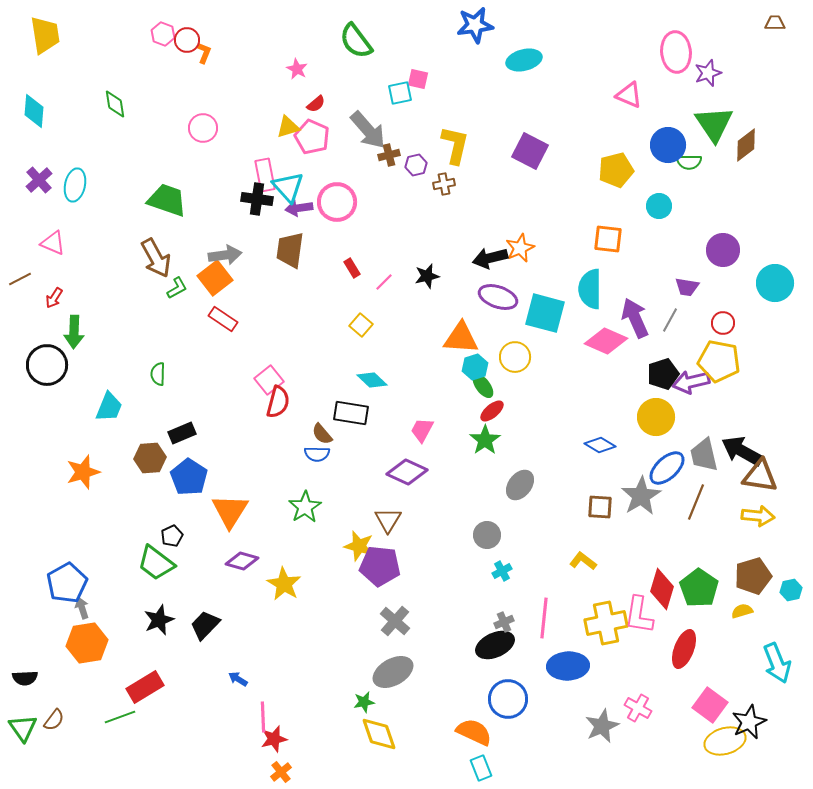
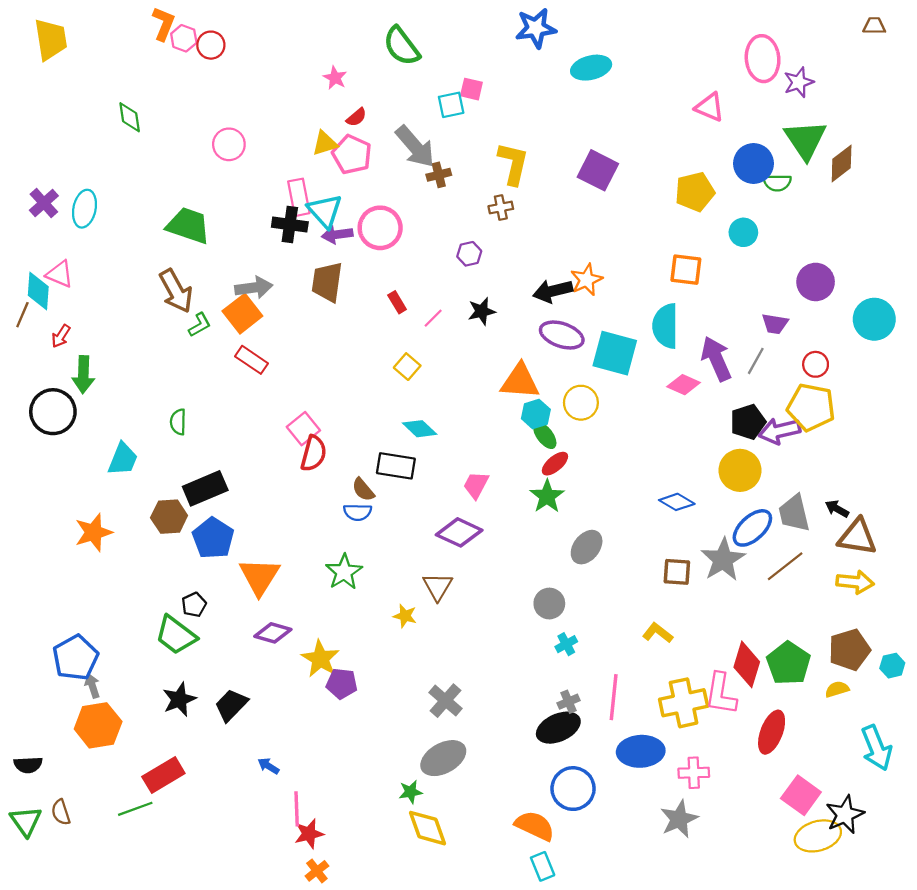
orange L-shape: (204, 53) -> (163, 24), moved, size x1.4
cyan diamond: (34, 111) -> (38, 291), moved
purple hexagon: (416, 165) -> (469, 254), moved
brown line: (20, 279) -> (22, 315), turned -40
pink diamond: (606, 341) -> (684, 385), size x0.7
black rectangle: (182, 433) -> (205, 488), size x1.4
black arrow: (742, 451) -> (837, 509), size x0.5
brown line: (696, 502) -> (785, 566), turned 30
yellow star: (359, 546) -> (405, 616), size x0.7
purple pentagon: (380, 566) -> (342, 684), moved, size x0.7
pink cross: (638, 708) -> (694, 773), moved, turned -32
brown semicircle: (54, 720) -> (61, 812), turned 125

